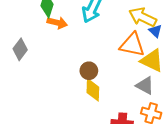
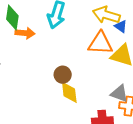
gray triangle: (145, 85) -> (119, 93), moved

